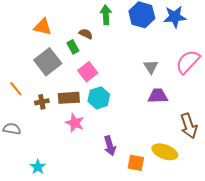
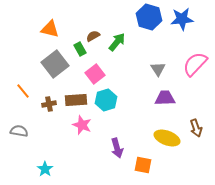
green arrow: (106, 15) -> (117, 42), moved, turned 42
brown semicircle: (86, 34) -> (93, 36), turned -56
brown arrow: (189, 126) -> (196, 128), size x0.7
yellow ellipse: (165, 152) -> (167, 138), moved

